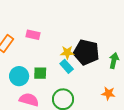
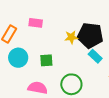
cyan rectangle: (67, 66) -> (95, 56), moved
cyan circle: (19, 76) -> (18, 58), moved

